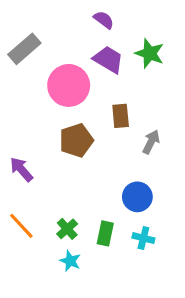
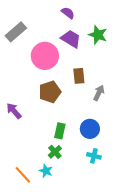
orange line: (21, 226) -> (23, 175), moved
green cross: (67, 229) -> (55, 152), moved
green rectangle: (105, 233) -> (60, 131), moved

